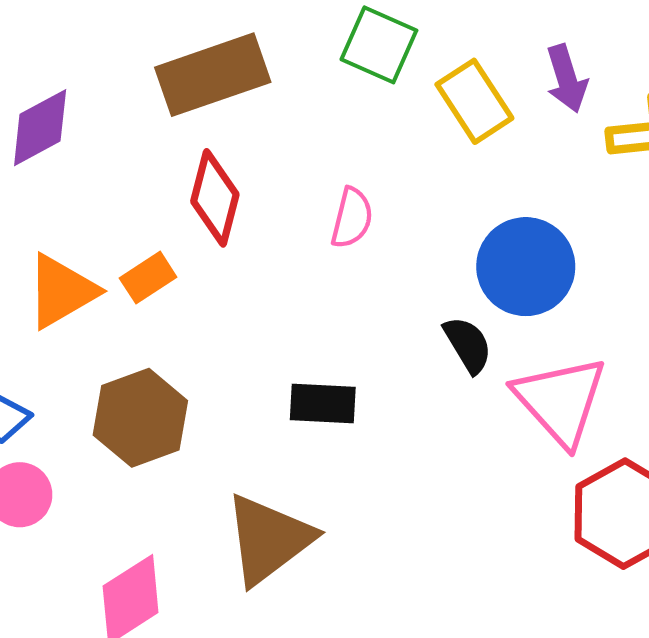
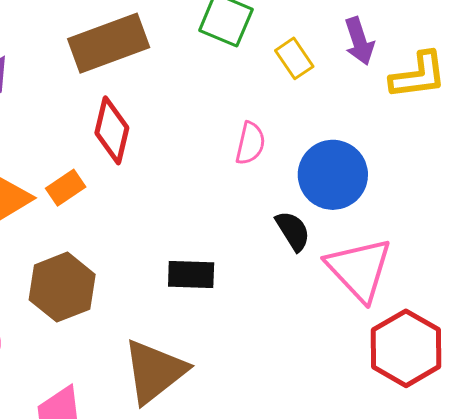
yellow rectangle: (474, 101) -> (294, 58), size x0.7
pink semicircle: (352, 218) -> (250, 143), moved

